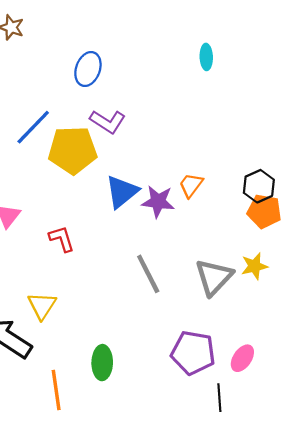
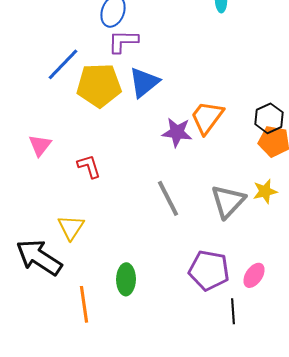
purple L-shape: (108, 122) -> (123, 41), moved, turned 148
orange trapezoid: (191, 185) -> (207, 117), size x1.5
blue triangle: (122, 192) -> (144, 82), moved

